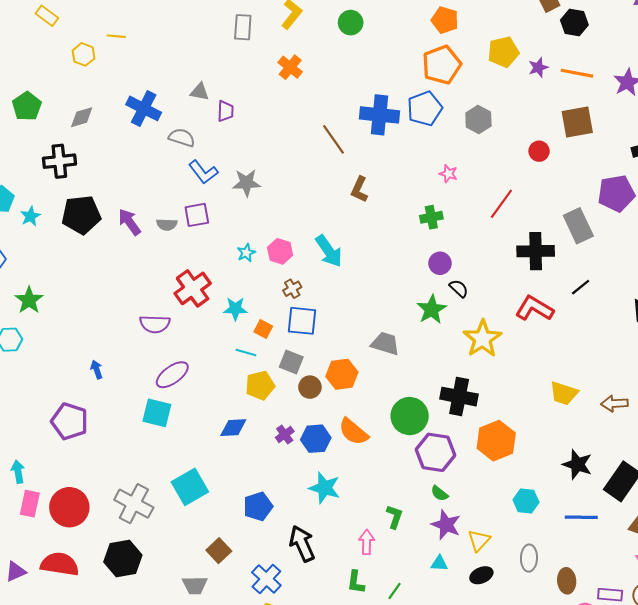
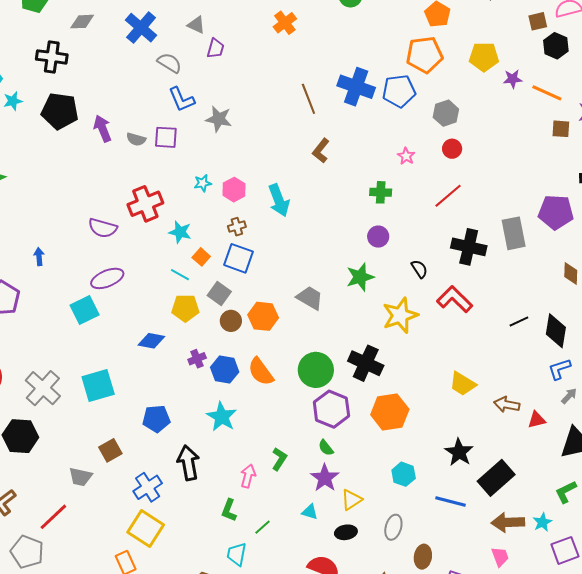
brown square: (577, 122) -> (561, 129), moved, size x0.6
red circle: (539, 151) -> (452, 149), moved
black line: (581, 287) -> (519, 321), moved
black semicircle: (459, 288) -> (419, 269), moved
cyan square: (157, 413) -> (85, 310), turned 36

